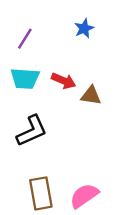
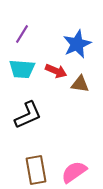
blue star: (84, 28) -> (77, 44), moved, size x1.6

